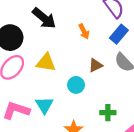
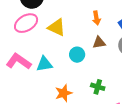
orange arrow: (84, 31) -> (96, 18), moved
cyan triangle: (44, 105) -> (44, 64), turned 36

